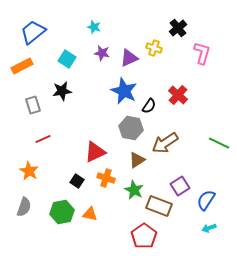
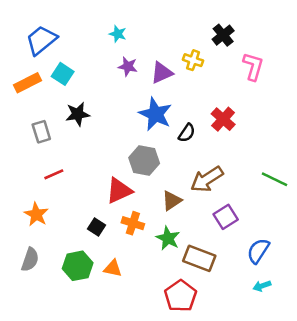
cyan square: (67, 59) -> (63, 74), moved
gray hexagon: (131, 128) -> (144, 160), moved
purple square: (180, 186) -> (226, 217), moved

